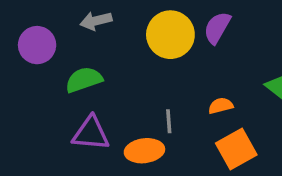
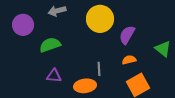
purple semicircle: (217, 28) -> (127, 35), moved
purple triangle: (91, 133) -> (54, 76), size x0.7

